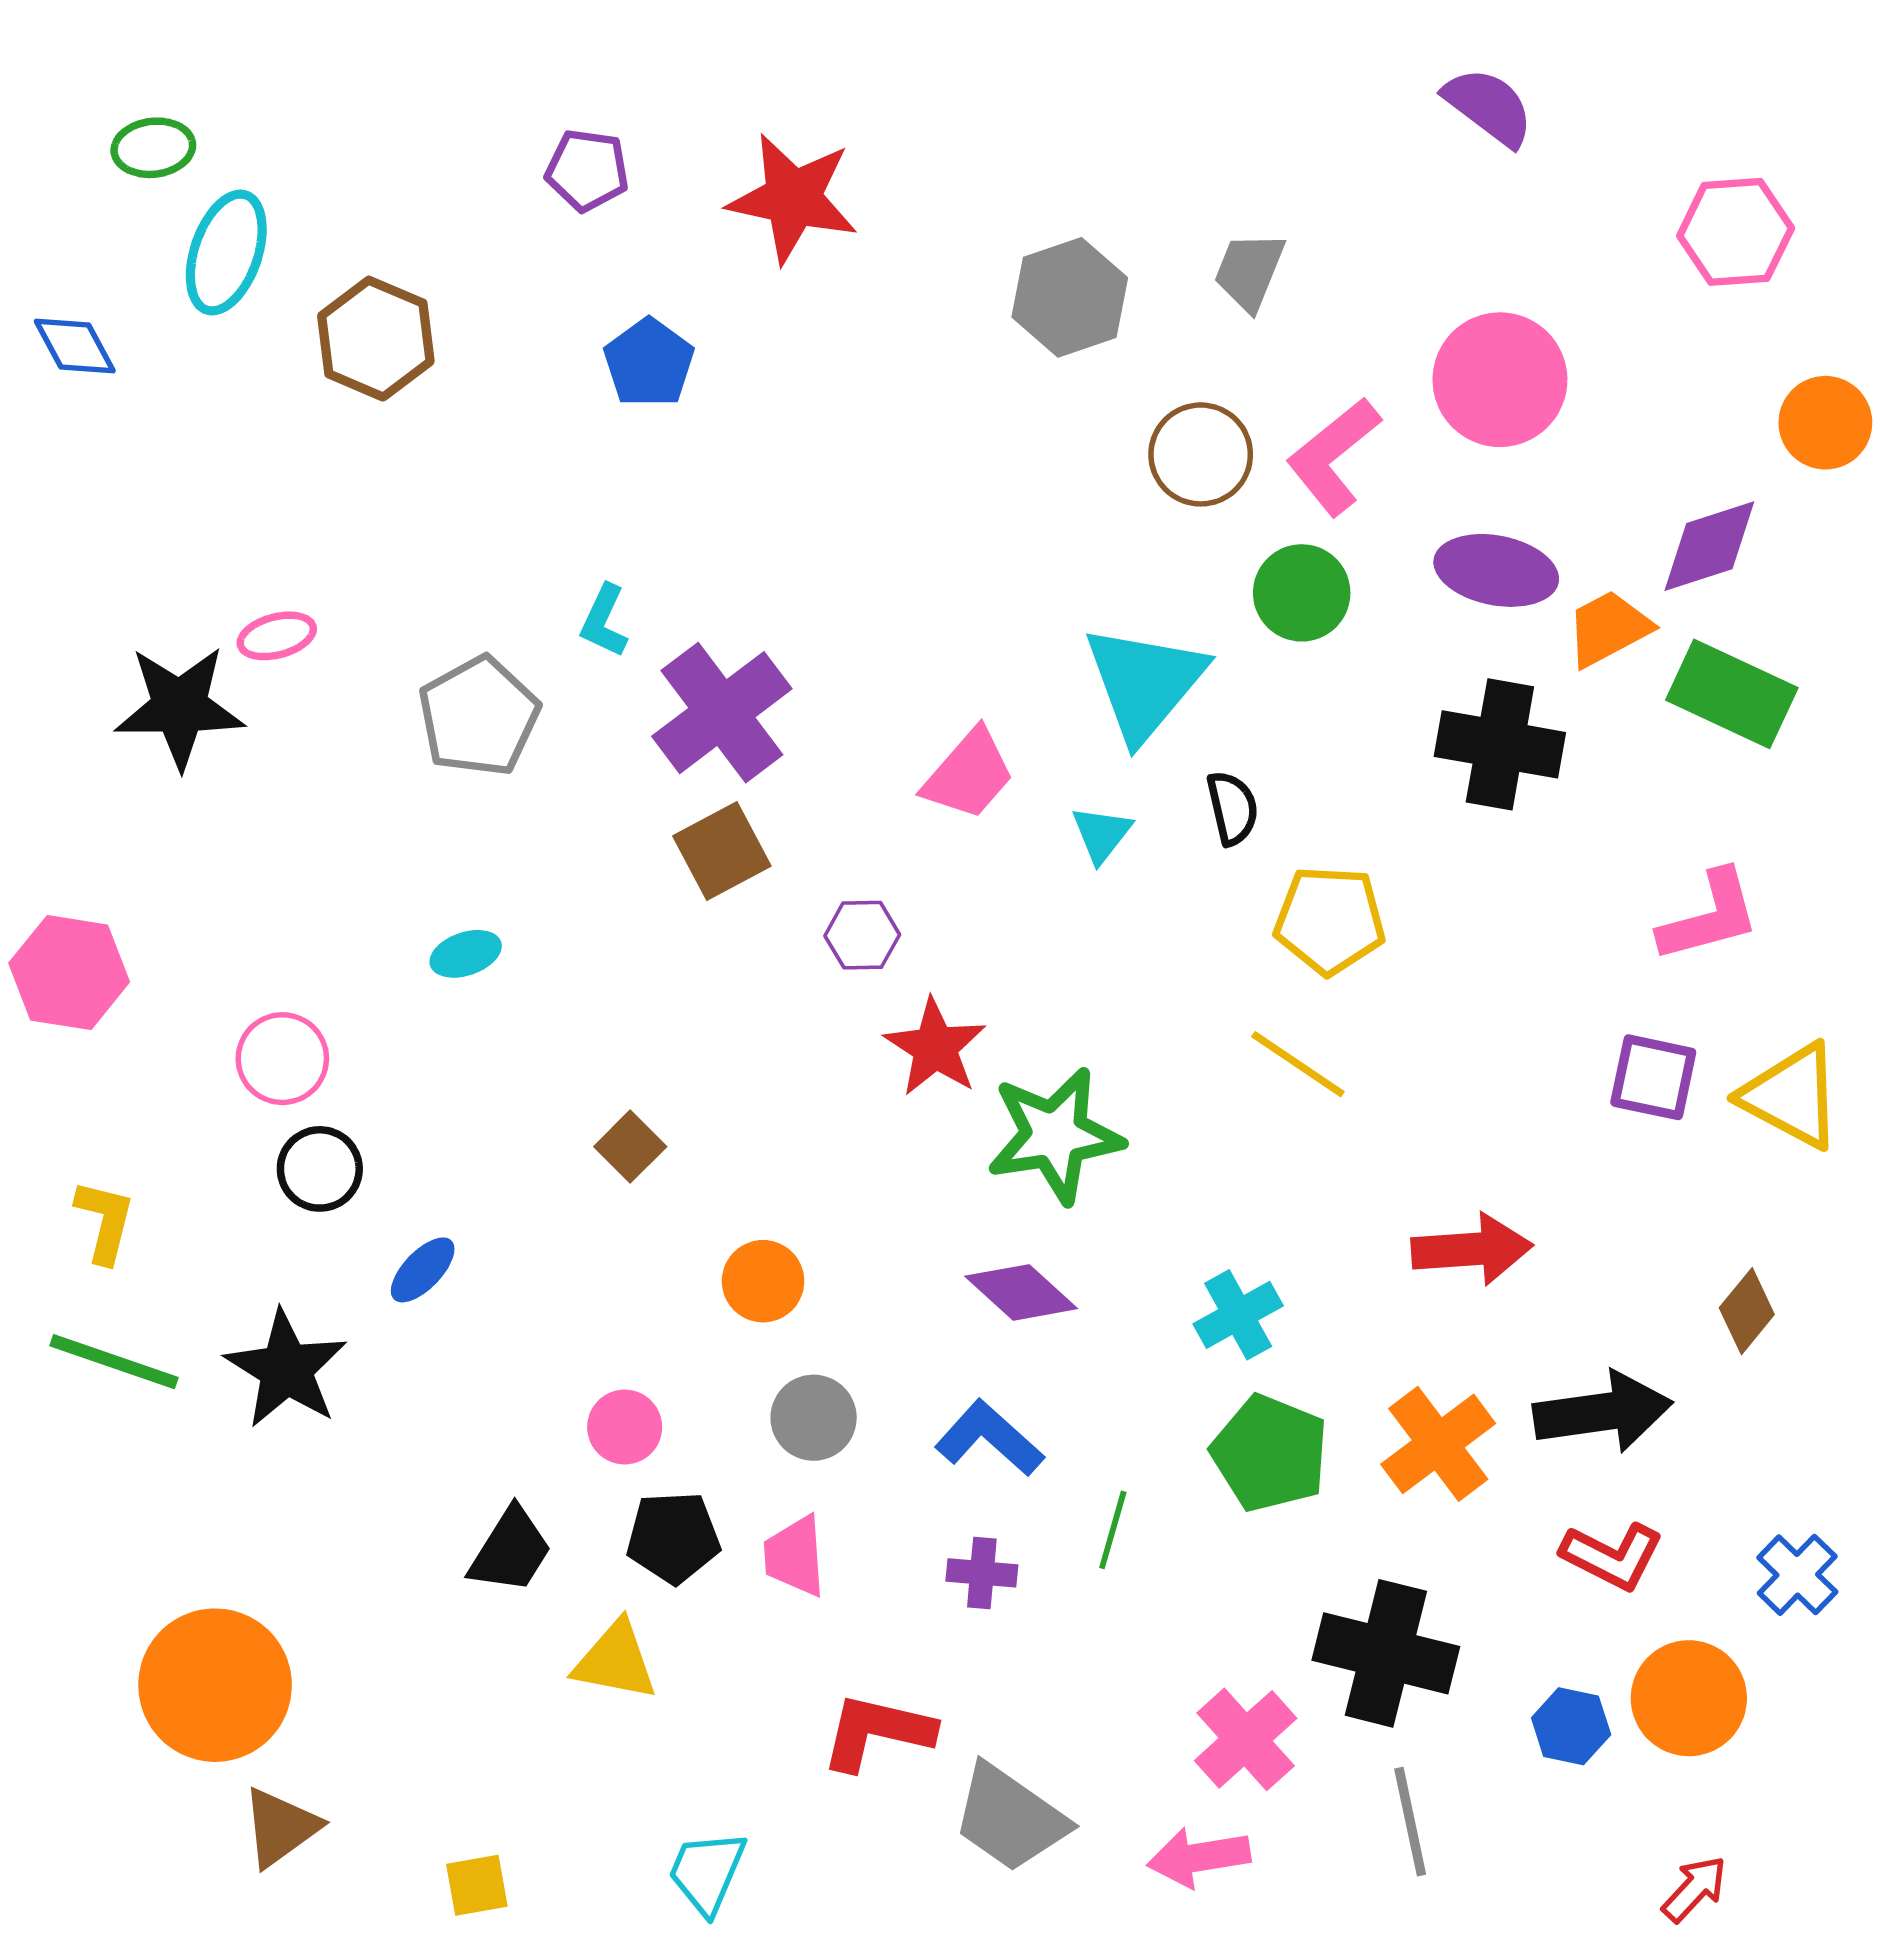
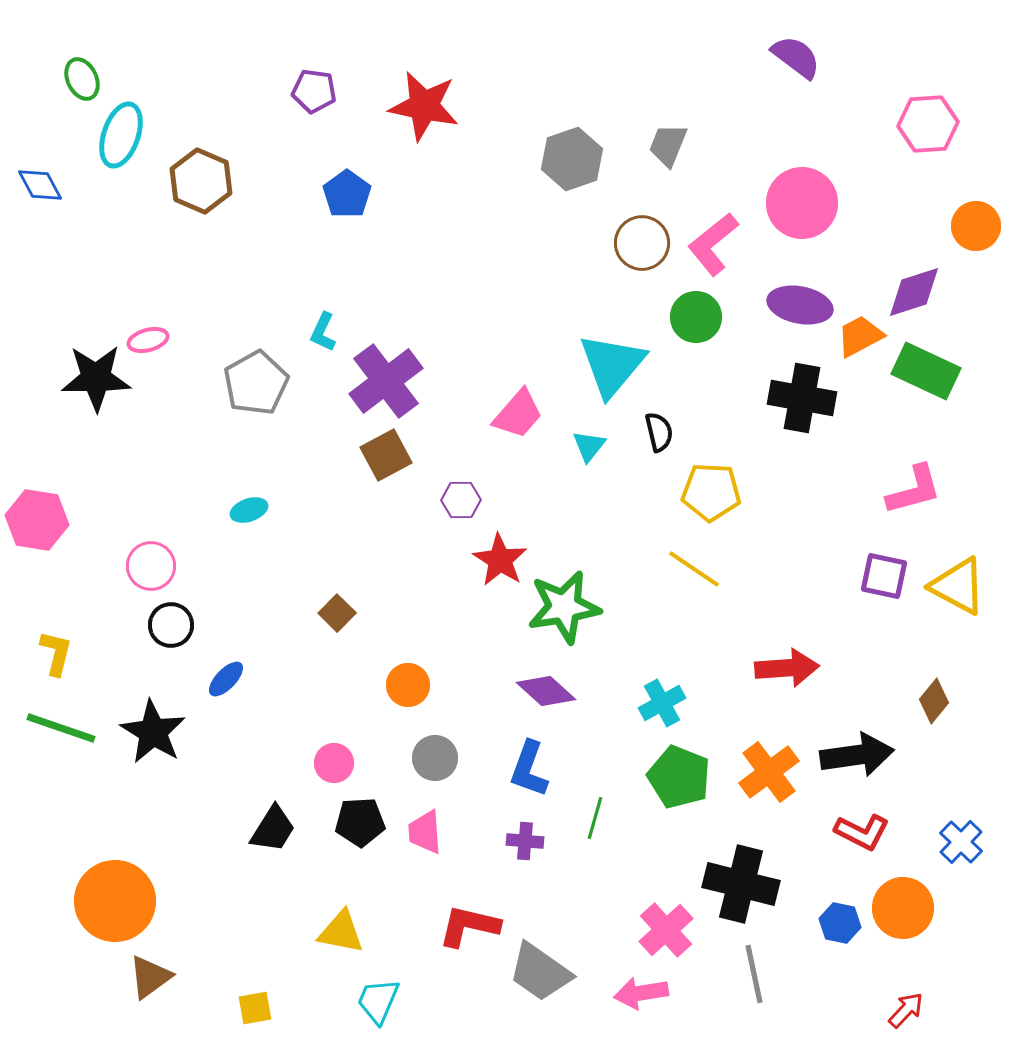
green ellipse: (153, 148) -> (82, 79), turned 72
blue L-shape: (989, 1438) -> (529, 769), turned -112
yellow triangle: (615, 1661) -> (341, 932), moved

